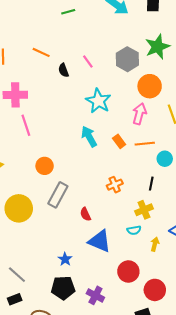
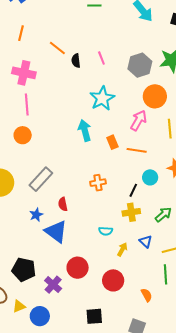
orange line: (41, 52) -> (57, 48), moved
cyan circle: (165, 159) -> (150, 177), moved
orange circle: (45, 166) -> (23, 135), moved
yellow cross: (144, 210) -> (131, 212), moved
blue triangle: (100, 241) -> (56, 232), moved
blue star: (65, 259) -> (36, 215), moved
red circle: (128, 272) -> (78, 268), moved
red circle: (155, 290) -> (113, 280), moved

